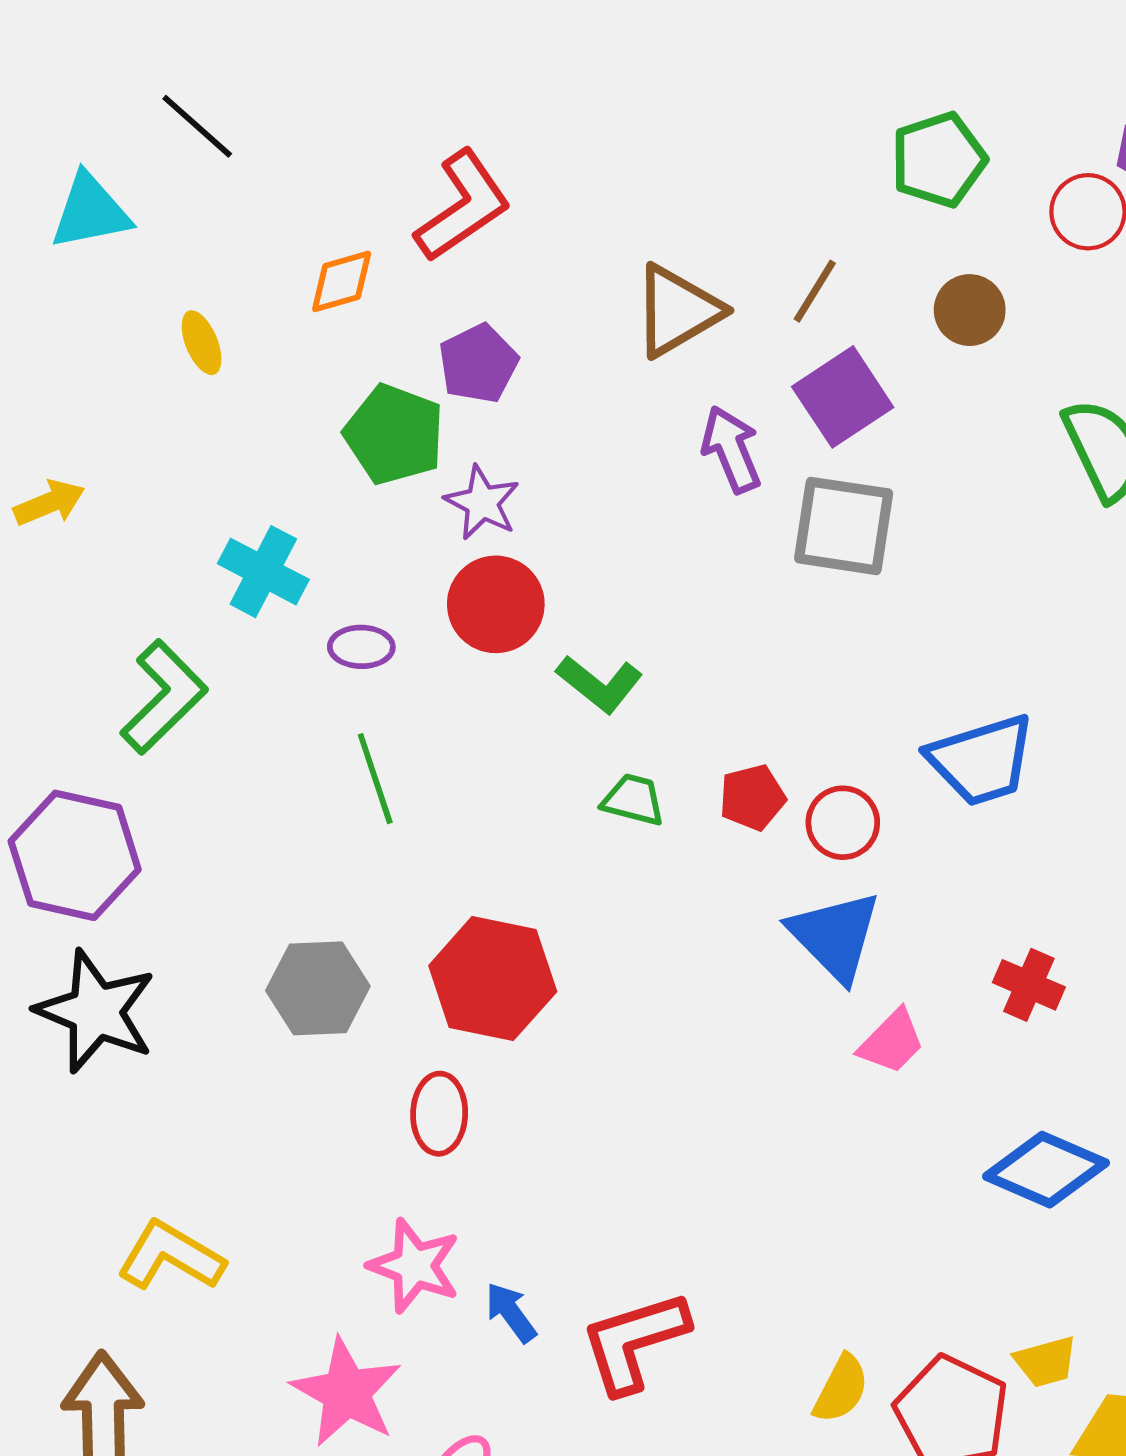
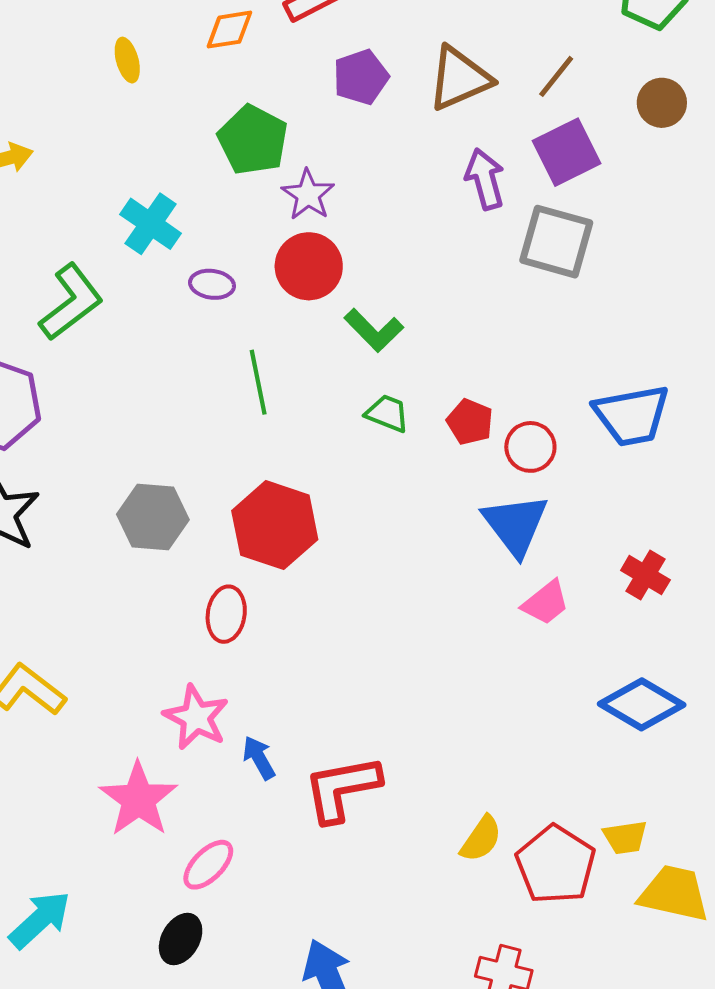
purple pentagon: (478, 364) -> (361, 77), moved
green line: (375, 779) -> (258, 382), moved
red pentagon: (752, 798) -> (470, 422), turned 30

